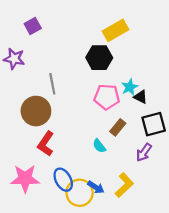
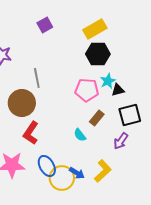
purple square: (33, 26) -> (45, 25), moved
black hexagon: (99, 58) -> (98, 54), moved
black triangle: (141, 97) -> (118, 90), turned -40

